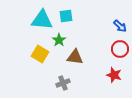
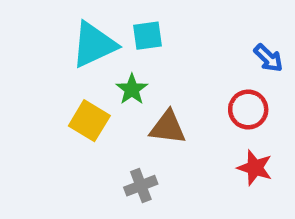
cyan triangle: (42, 20) -> (94, 45), turned -30
red circle: (120, 49) -> (248, 110), moved

